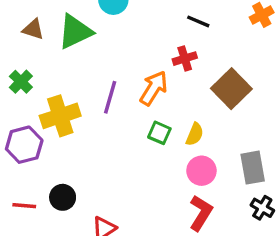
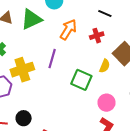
orange arrow: (154, 88) -> (68, 30), moved
green square: (159, 133) -> (81, 80), size x1.5
yellow semicircle: (195, 134) -> (105, 66), moved

